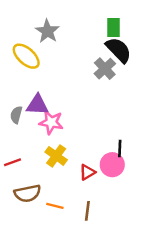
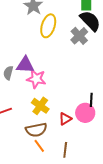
yellow ellipse: (26, 56) -> (48, 26), moved, turned 65
brown semicircle: (27, 193) -> (36, 130), moved
orange line: (55, 206) -> (39, 146), turned 40

